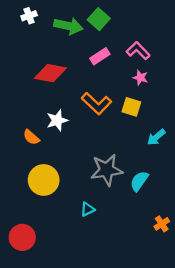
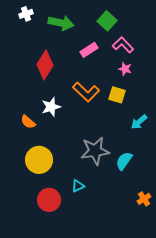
green square: (99, 19) -> (107, 21), moved
red diamond: (50, 73) -> (45, 65), turned -68
red circle: (22, 237) -> (49, 200), moved

